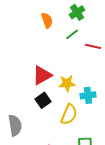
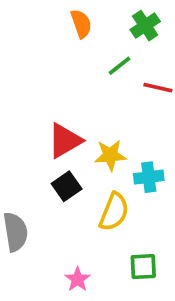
green cross: (77, 12) -> (145, 26), moved
orange semicircle: (47, 20) -> (81, 24), moved

